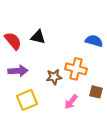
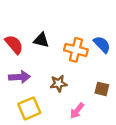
blue semicircle: (94, 41) -> (102, 44), turned 30
orange cross: (76, 69) -> (76, 50), moved
brown square: (96, 92) -> (102, 89), moved

